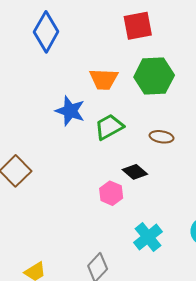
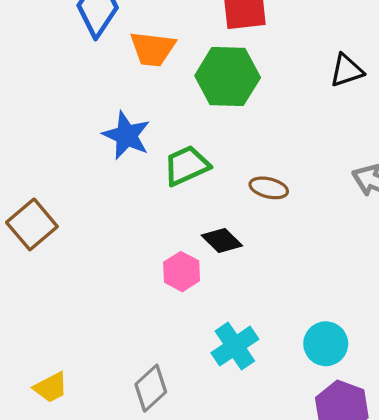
green hexagon: (154, 76) -> (228, 77), moved
orange trapezoid: (104, 79) -> (153, 49), moved

